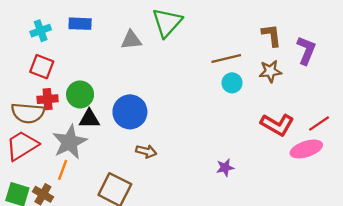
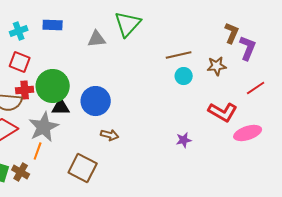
brown L-shape: (271, 35) -> (232, 33), moved, turned 30
green circle: (80, 94) -> (53, 86), size x1.4
red line: (319, 123) -> (256, 88), moved
purple star: (225, 168) -> (184, 140), moved

